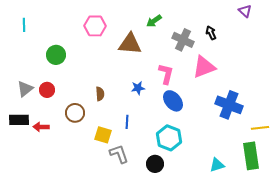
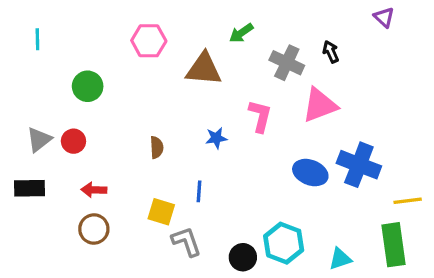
blue ellipse: (173, 101) -> (310, 173), moved, turned -30
brown circle: (75, 113) -> (94, 229), moved
red arrow: (41, 127) -> (94, 190), moved
cyan hexagon: (169, 138) -> (284, 243), moved

